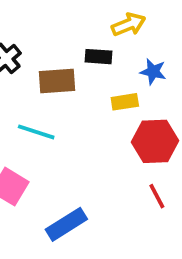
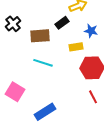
black rectangle: (98, 57) -> (62, 23), turned -40
cyan line: (36, 132) -> (43, 63), moved

